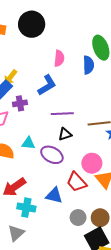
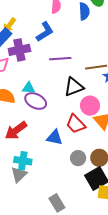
purple cross: (20, 103) -> (19, 50), size x1.5
black triangle: (65, 134) -> (74, 87), moved, size x1.5
purple ellipse: (52, 155) -> (36, 101), moved
cyan cross: (26, 208) -> (23, 161), moved

